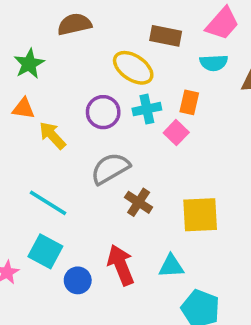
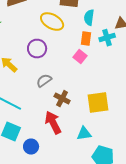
cyan semicircle: (214, 63) -> (89, 18), moved, turned 105
cyan cross: (147, 109) -> (107, 38), moved
gray semicircle: (110, 168) -> (44, 81), size x0.7
red arrow: (121, 265) -> (53, 123), moved

